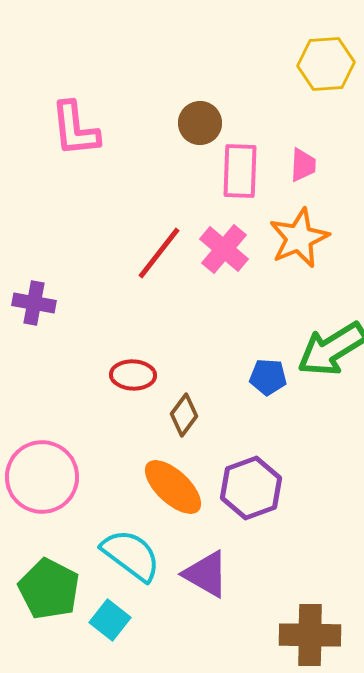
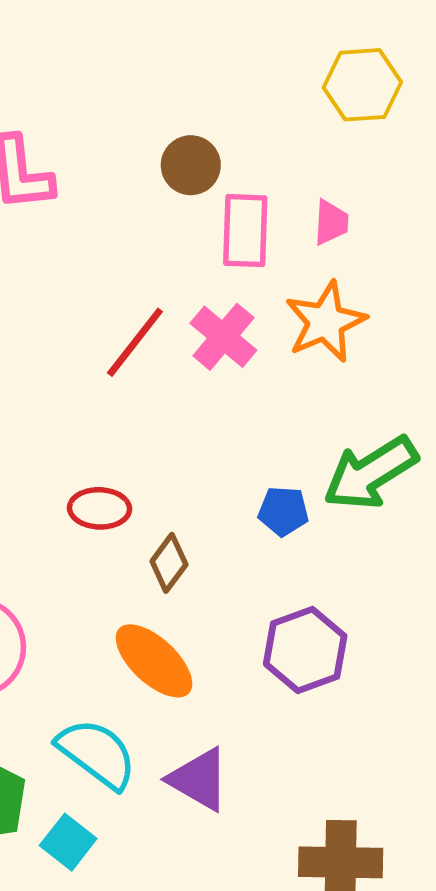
purple hexagon: (251, 488) -> (305, 650), moved

